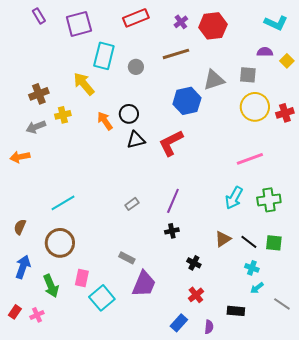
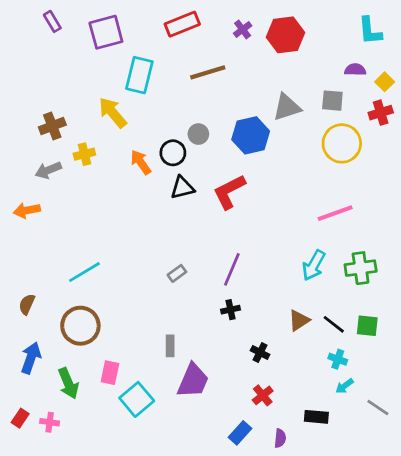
cyan L-shape: (276, 23) -> (370, 31), turned 60
brown line: (176, 54) -> (208, 72), moved
gray circle: (136, 67) -> (198, 134), moved
red cross: (285, 113) -> (381, 113), moved
gray rectangle: (127, 258) -> (170, 346), turned 63
pink cross: (37, 315) -> (50, 422), turned 32

